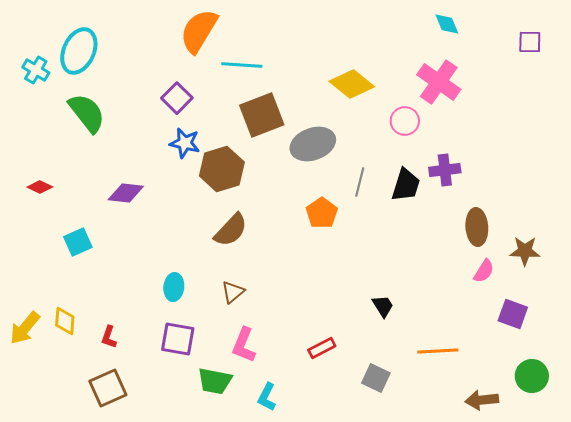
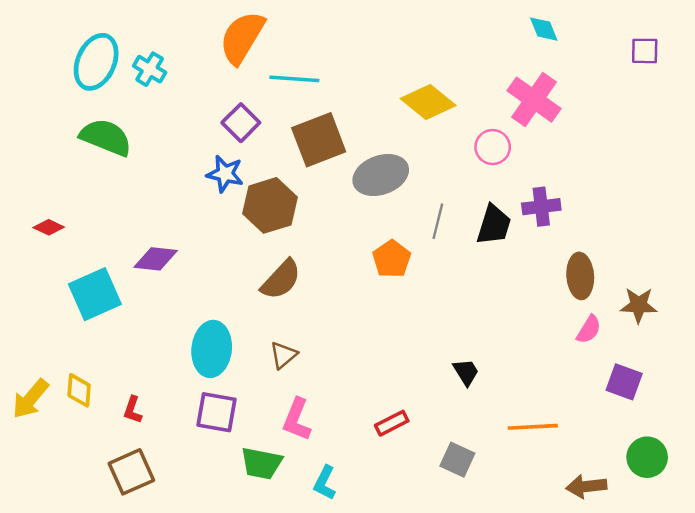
cyan cross: (36, 70) -> (150, 69), moved
purple square: (177, 98) -> (241, 123), moved
green semicircle: (87, 113) -> (106, 137), turned -30
purple diamond: (126, 193) -> (156, 259), moved
cyan square: (78, 242) -> (95, 294), size x1.5
cyan ellipse: (174, 287) -> (212, 349), size x1.6

